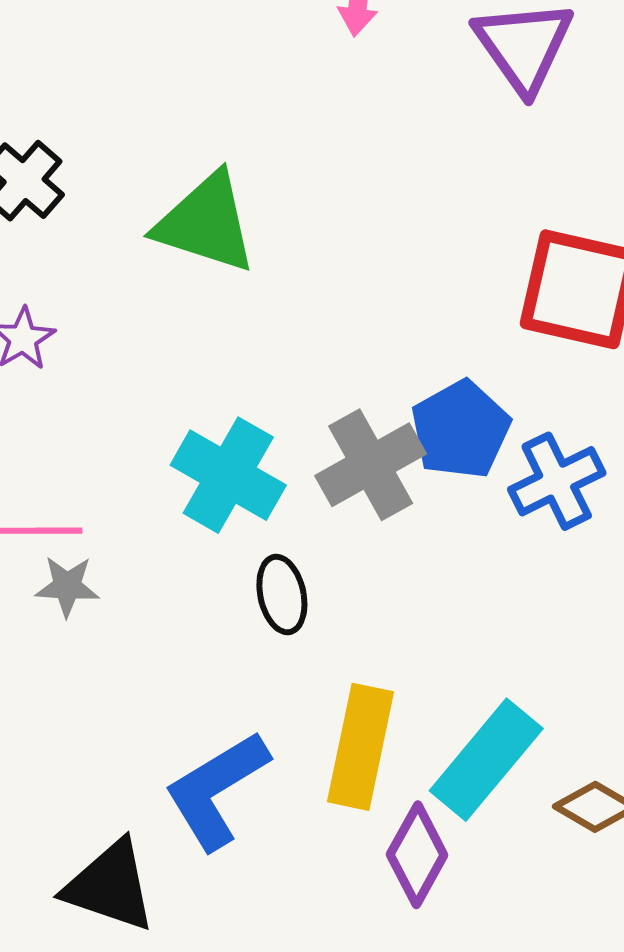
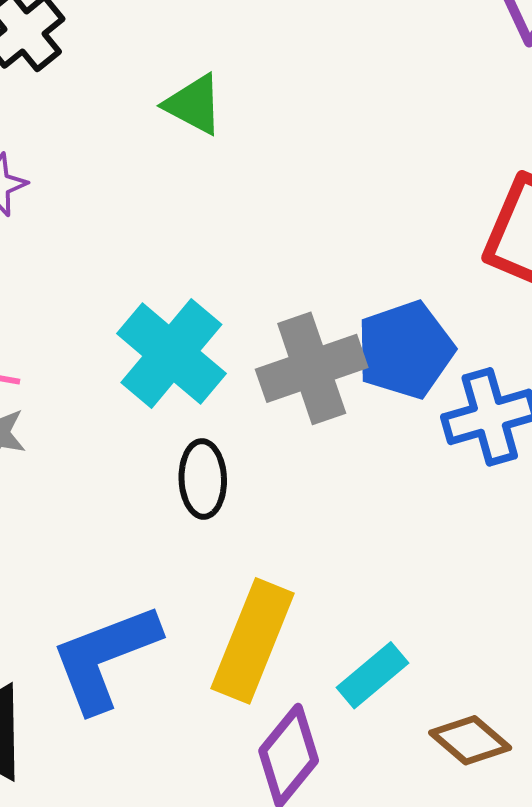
green triangle: (206, 223) -> (194, 104), size x0.6
cyan rectangle: (486, 760) -> (372, 675), size x0.6

